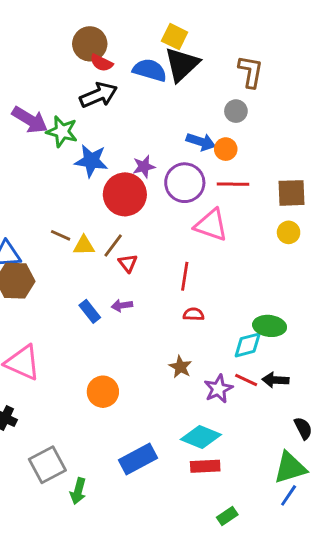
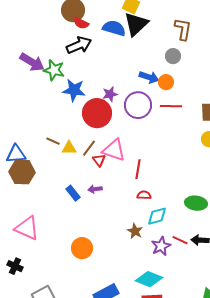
pink triangle: (211, 225) -> (114, 150), moved
cyan diamond: (248, 345) -> (157, 216), moved

